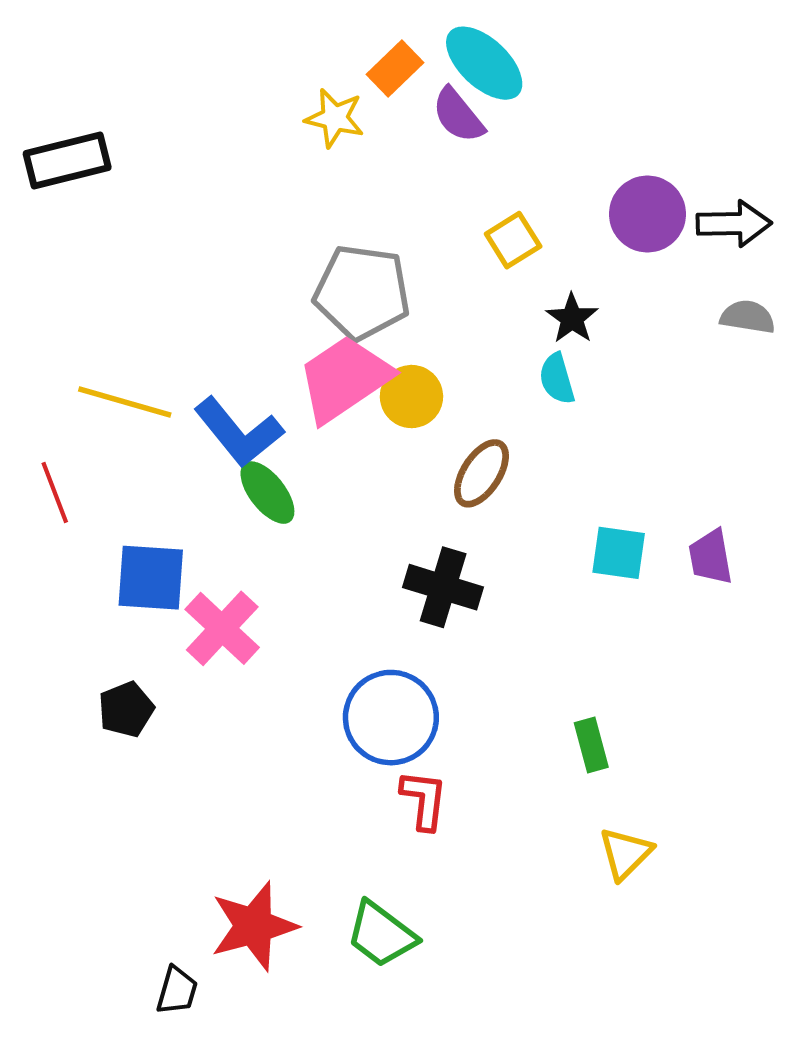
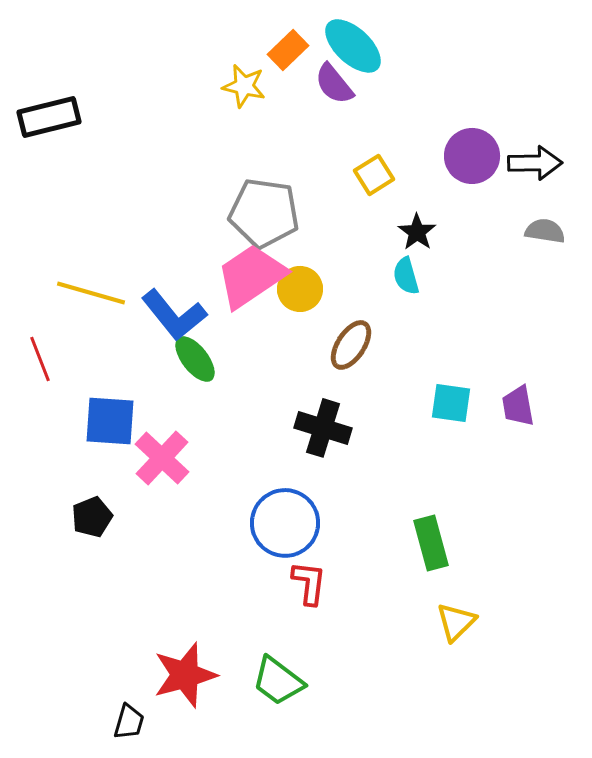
green rectangle: (591, 745) -> (431, 543), size x1.4

